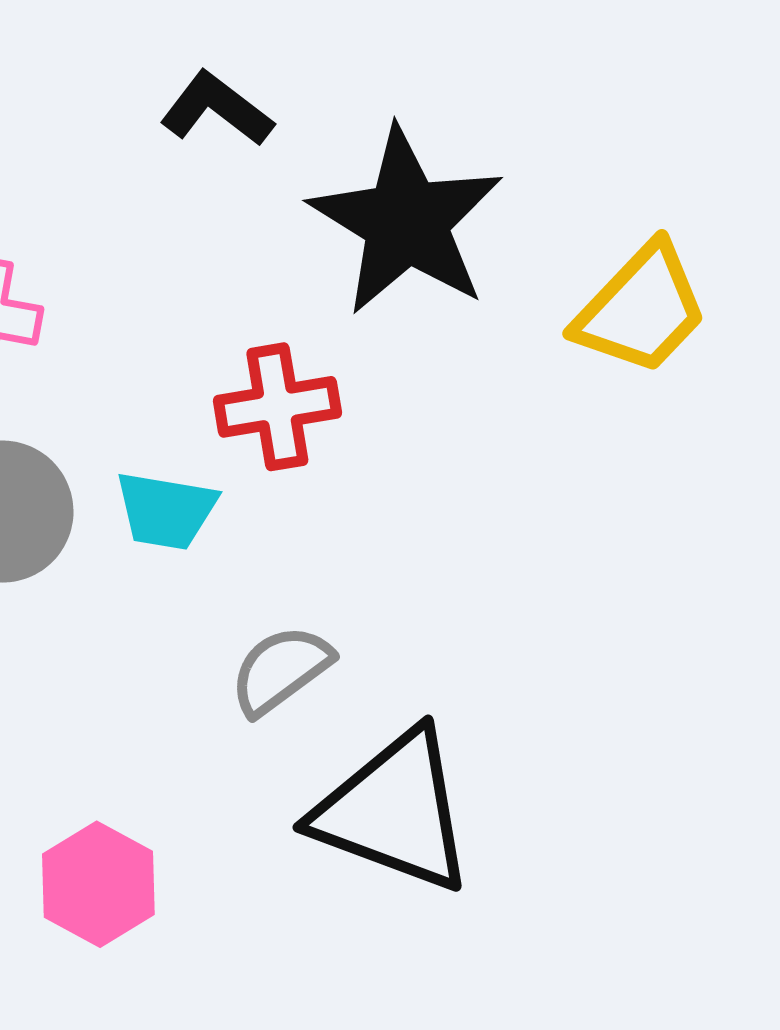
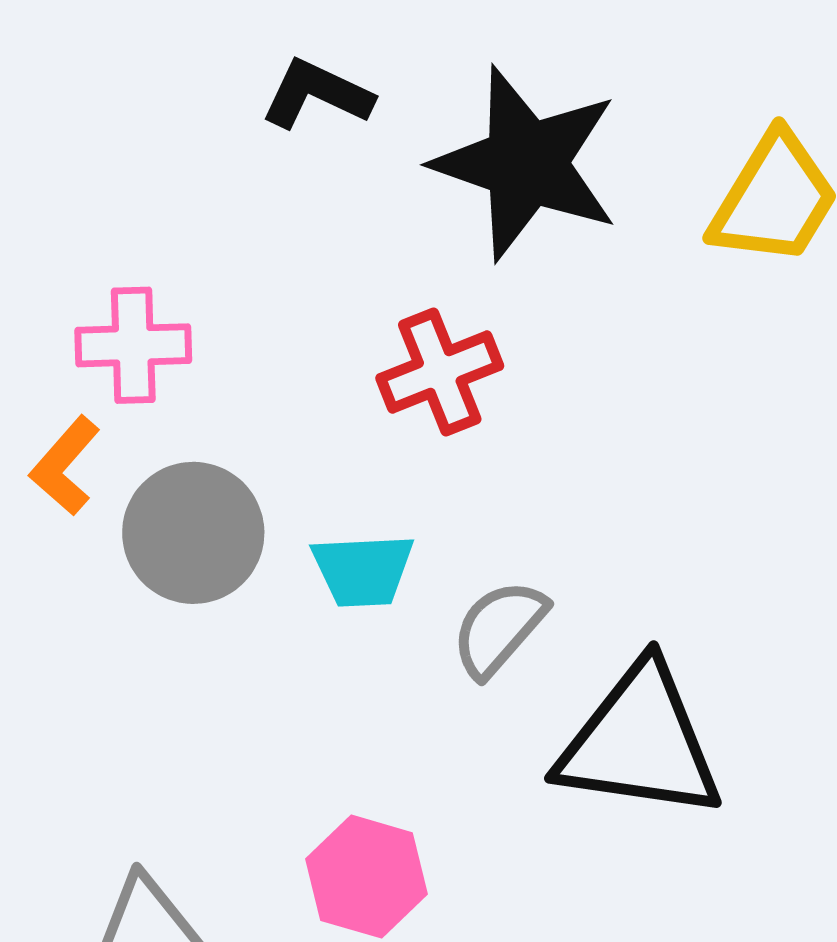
cyan trapezoid: (166, 510) -> (363, 570), moved

